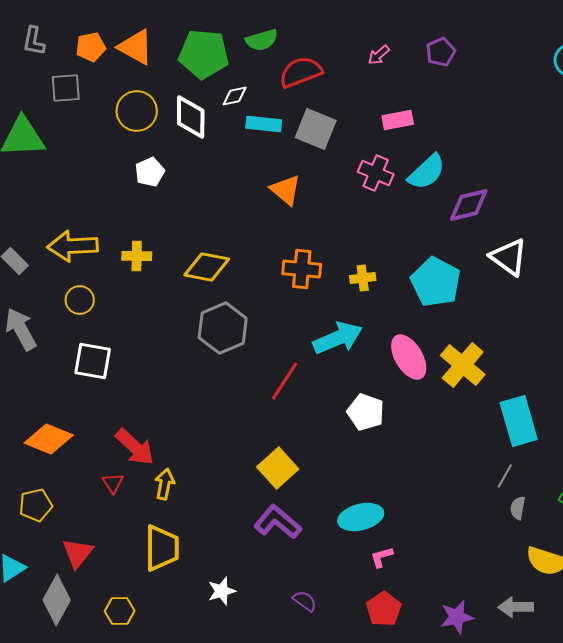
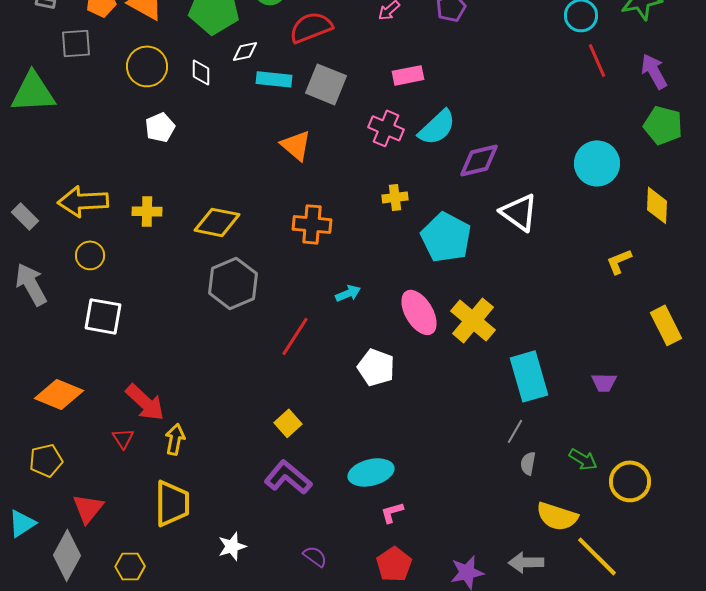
white diamond: (191, 117) -> (201, 72), size x0.6
yellow cross: (363, 278) -> (395, 197), moved
cyan arrow: (338, 338) -> (348, 293), size x0.5
yellow square: (278, 468) -> (288, 423), size x0.7

